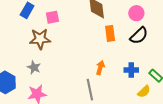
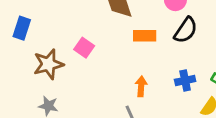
pink square: (52, 17) -> (84, 48), moved, turned -32
orange rectangle: (110, 33) -> (145, 36), turned -70

